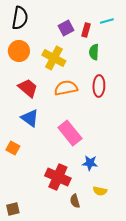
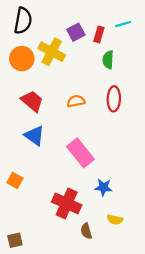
yellow cross: (54, 58) -> (52, 52), moved
orange semicircle: (66, 88) -> (76, 101), size x0.7
orange square: (13, 148) -> (15, 180), moved

